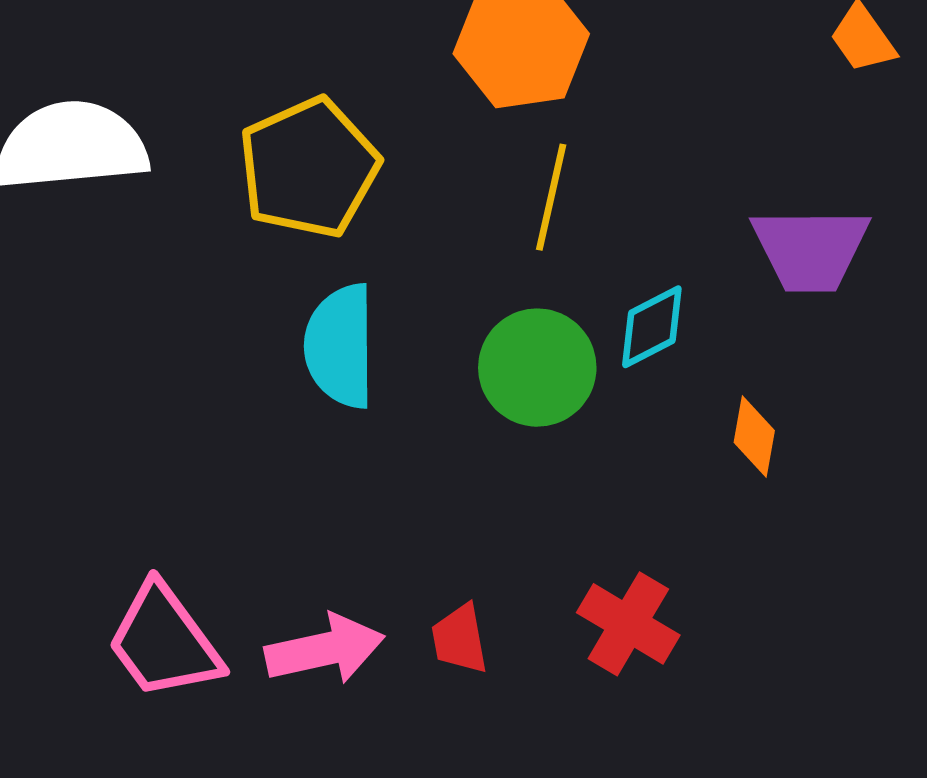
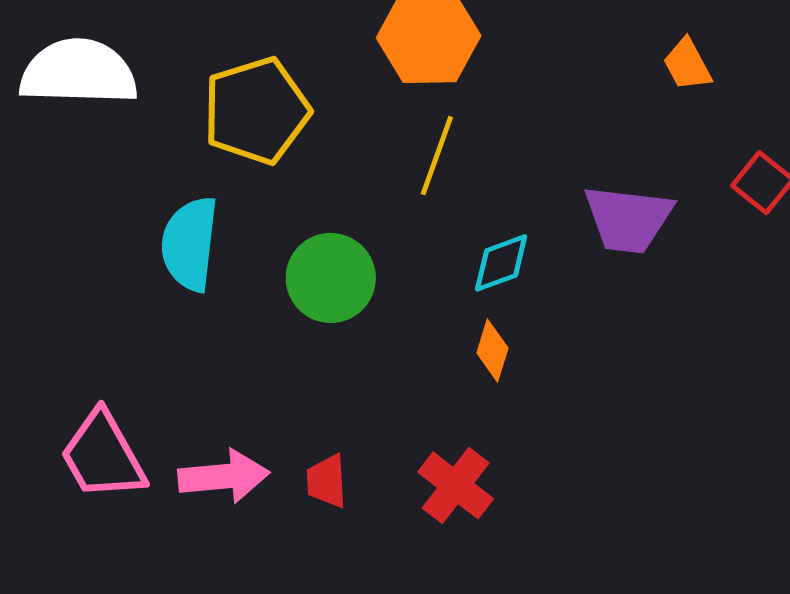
cyan semicircle: (340, 346) -> (190, 244), moved
green circle: (537, 368) -> (331, 278), moved
orange diamond: (754, 437) -> (492, 351), moved

